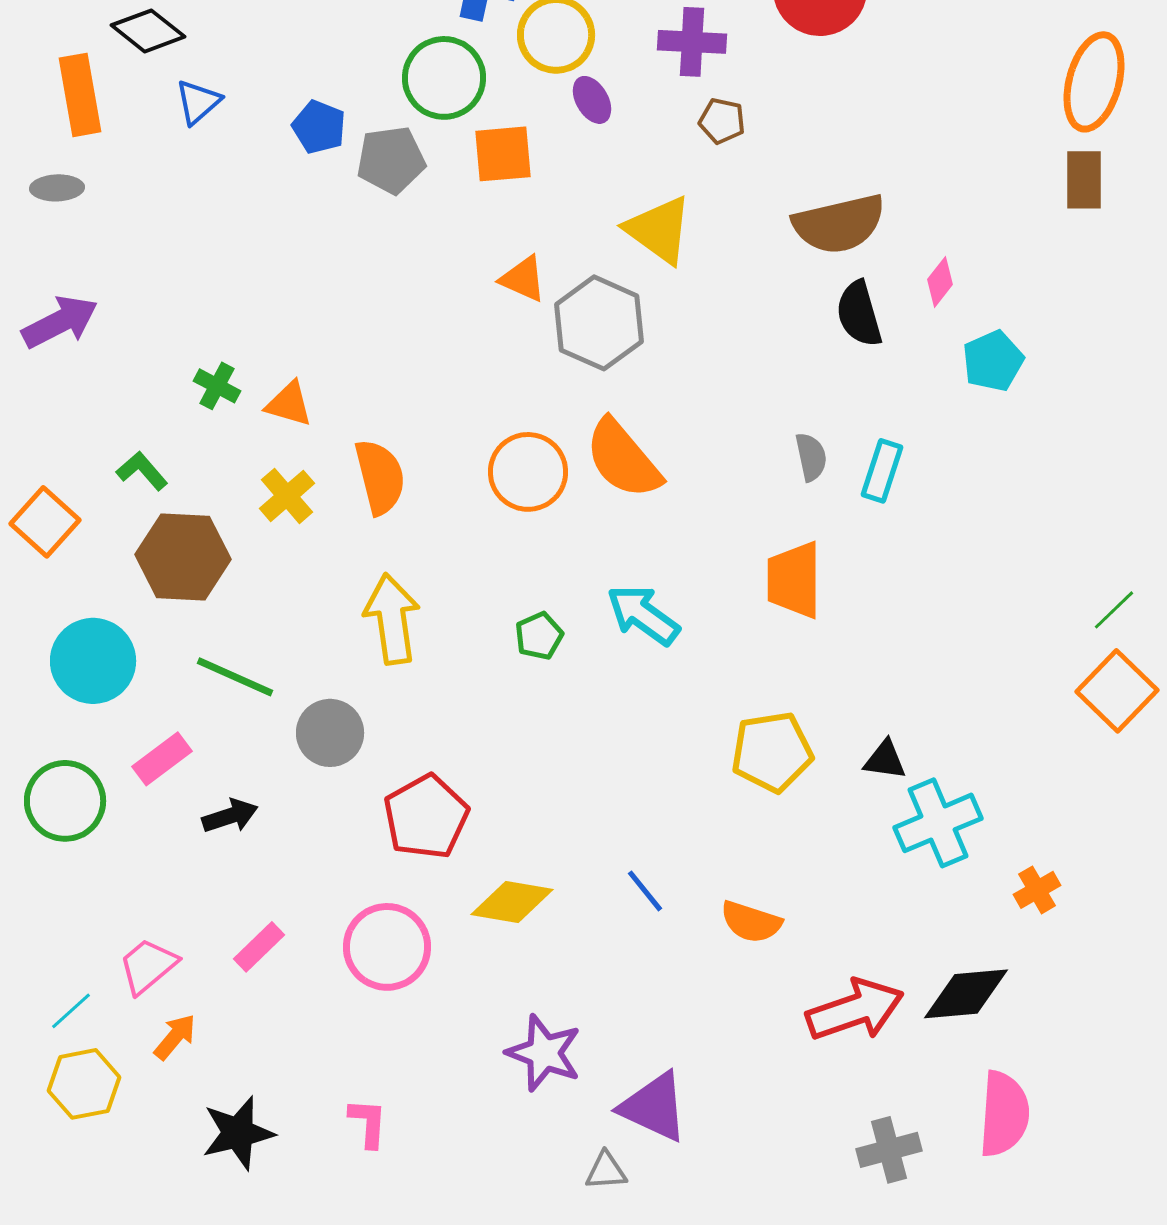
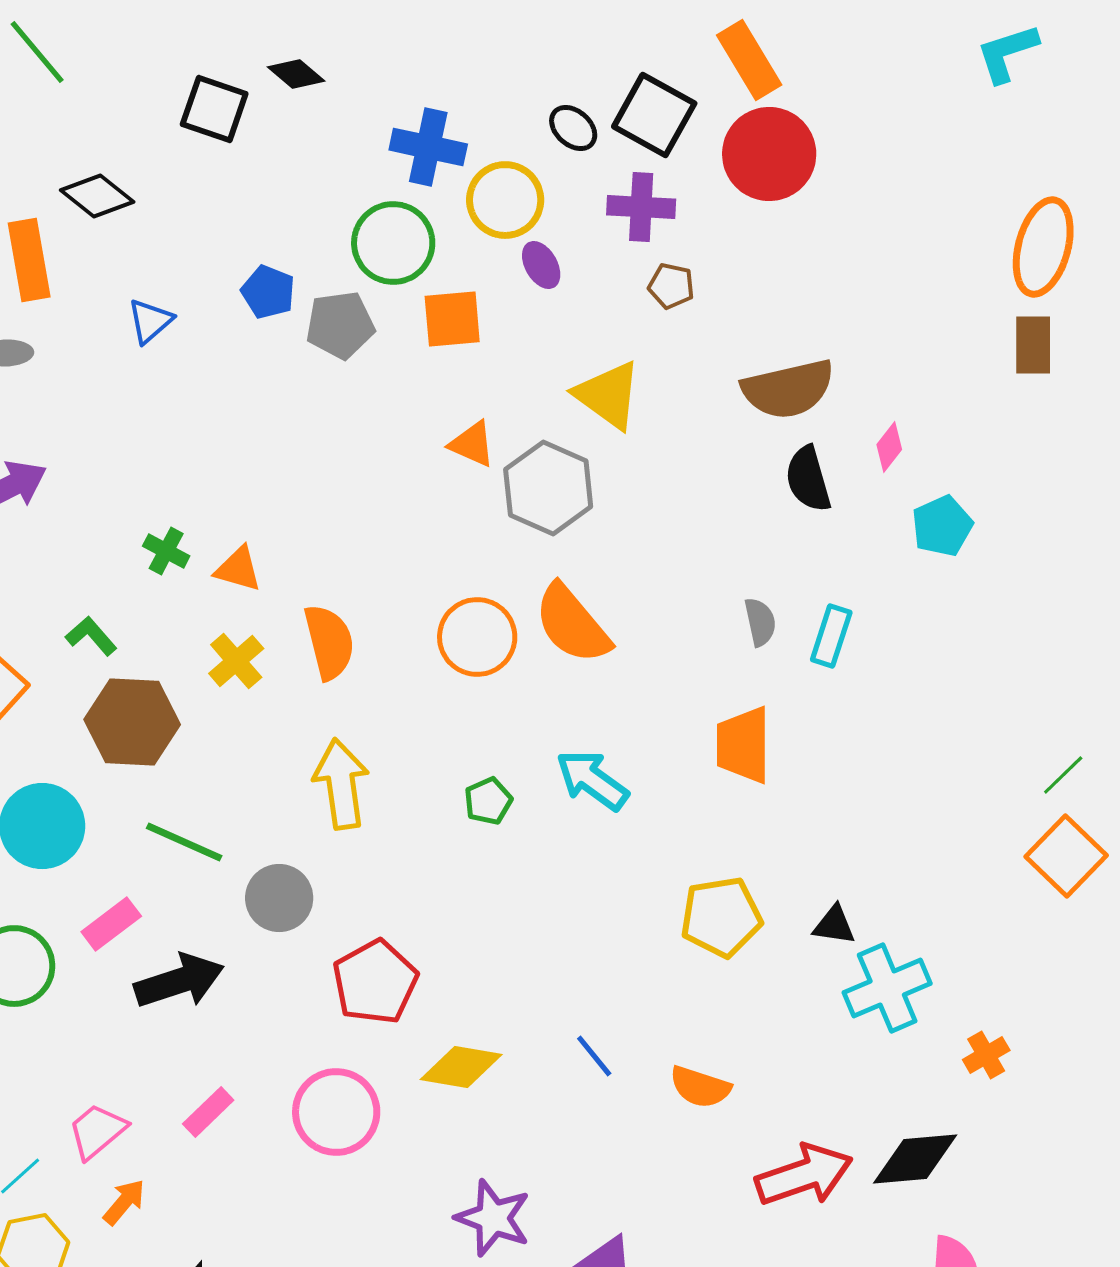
blue triangle: (198, 102) -> (150, 321), moved
black arrow: (230, 816) -> (179, 981), size x1.6

